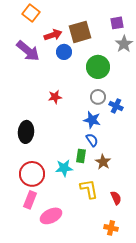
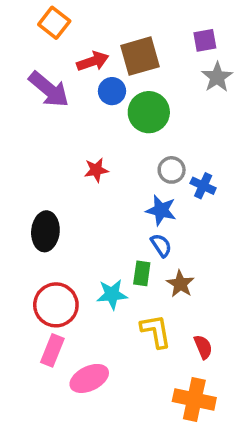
green circle: (98, 67) -> (149, 112), moved
orange cross: (111, 228) -> (194, 400), size x1.6

